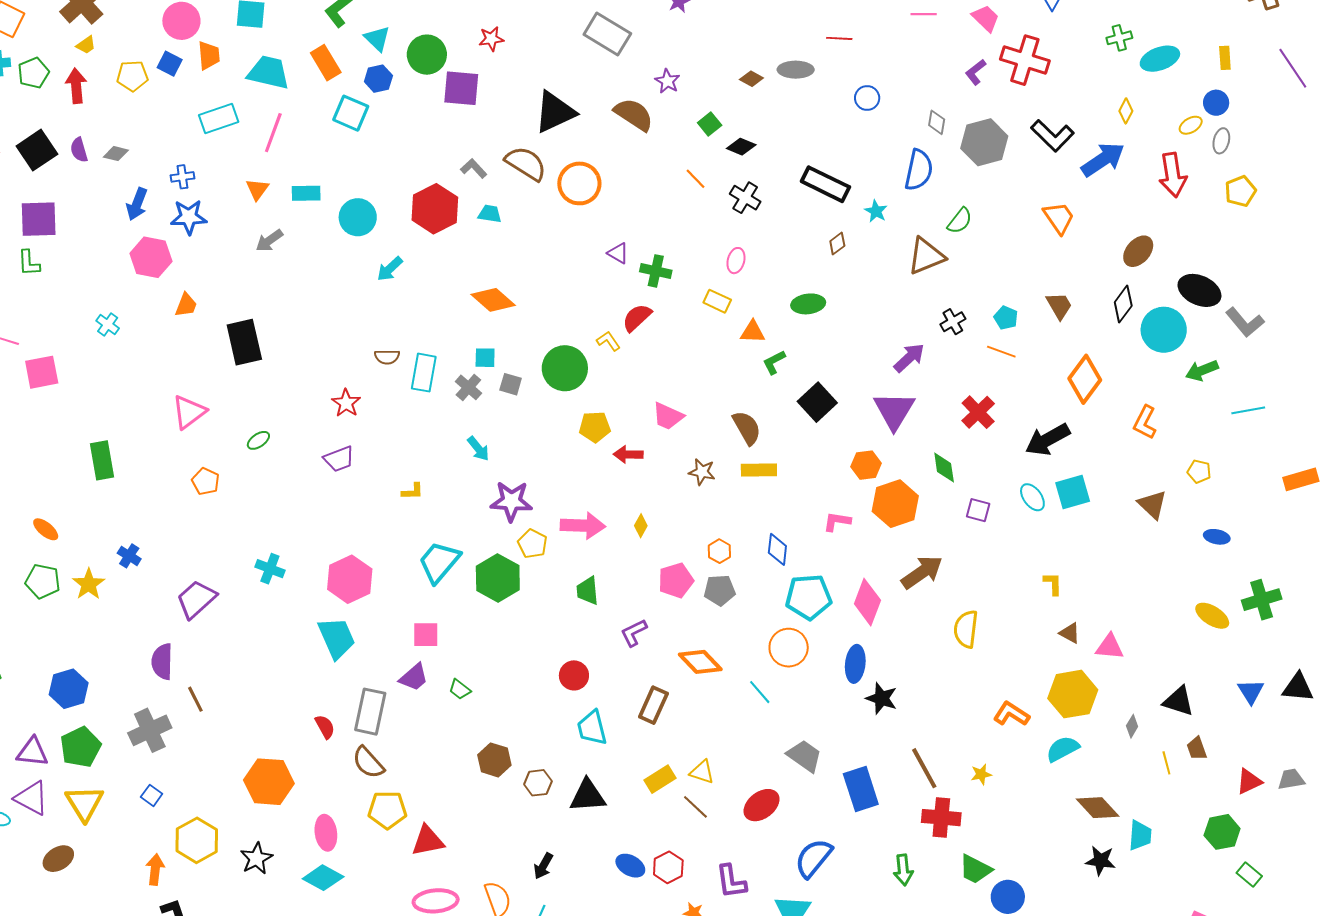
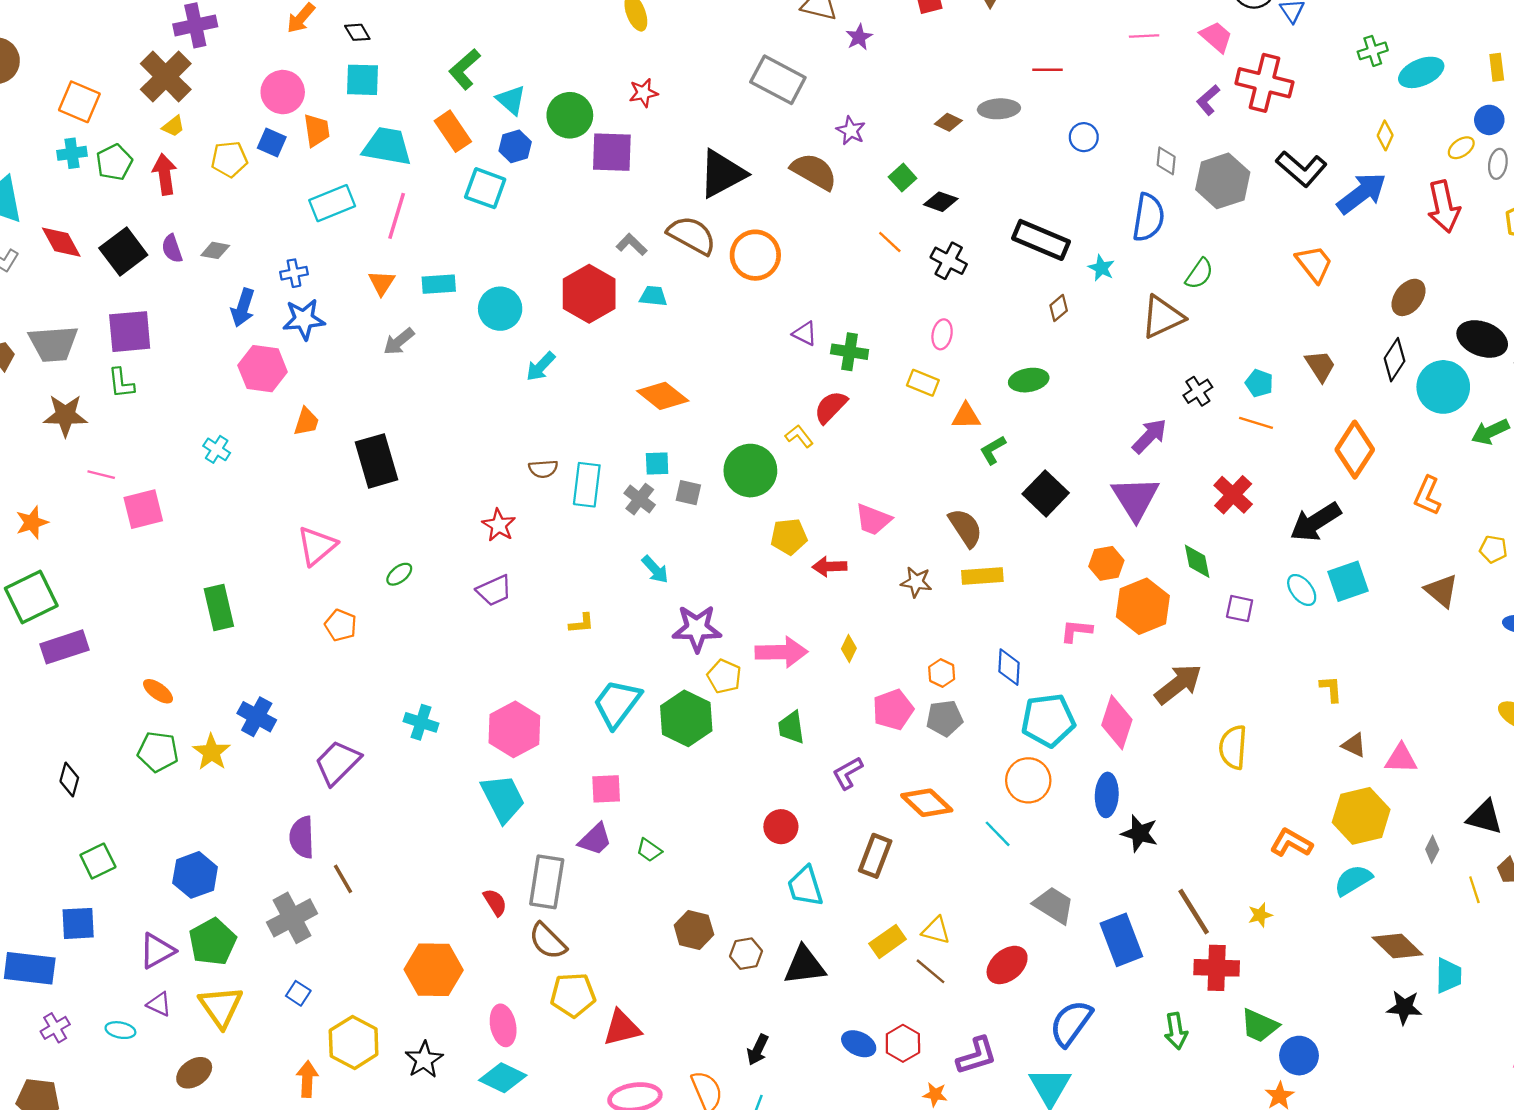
blue cross: (129, 556) -> (257, 717), size x1.4
purple triangle: (32, 752) -> (157, 951), turned -32
purple triangle: (32, 798) -> (159, 1004), size x0.6
purple L-shape: (731, 882) -> (977, 1056), turned -96

